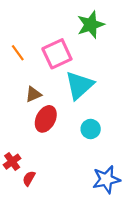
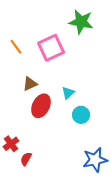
green star: (91, 25) -> (81, 22), turned 30
cyan triangle: (79, 85) -> (68, 93), moved, size x0.5

